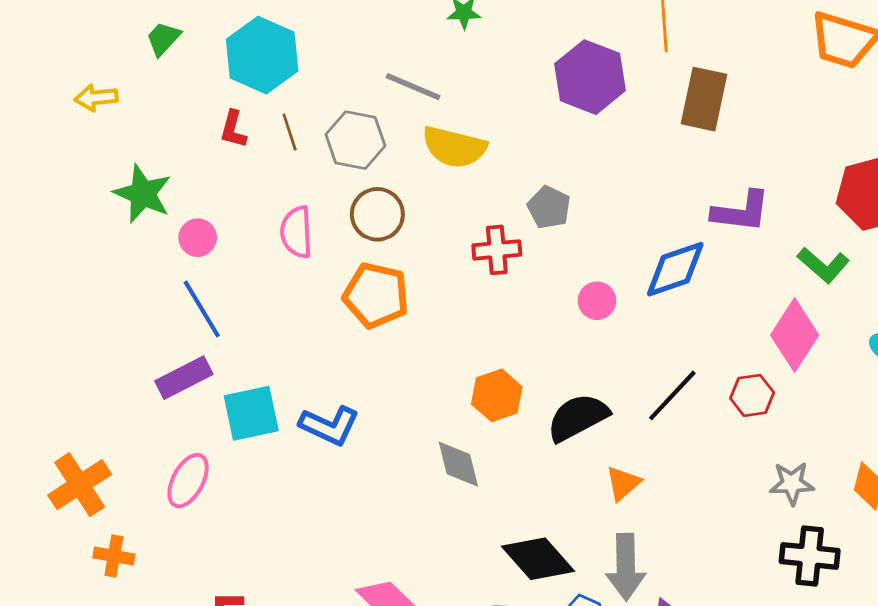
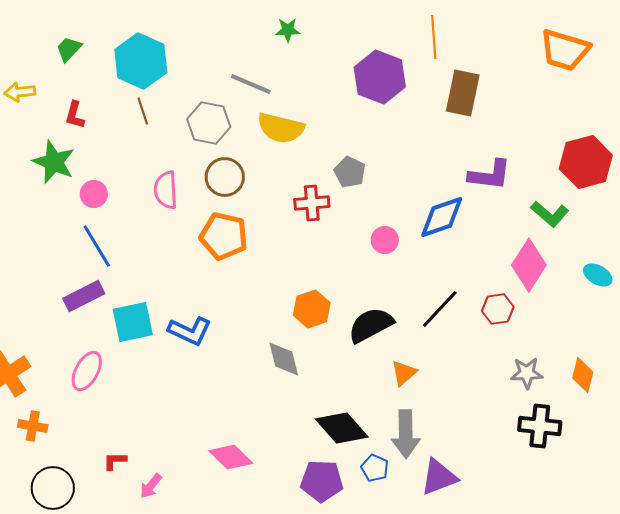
red L-shape: (233, 129) -> (75, 115), moved
brown line: (290, 132) -> (143, 111), moved

